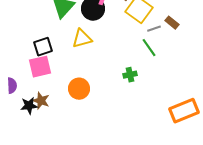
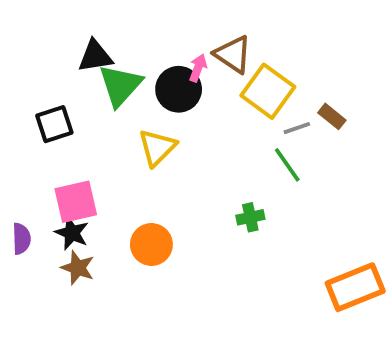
yellow triangle: (82, 39) -> (157, 147), turned -30
black square: (43, 47) -> (54, 124), moved
black star: (29, 106) -> (72, 233), moved, turned 30

